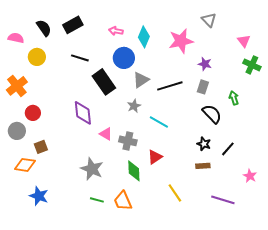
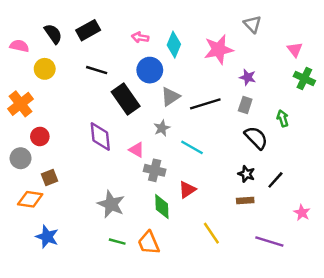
pink triangle: (106, 134) -> (136, 150), moved

